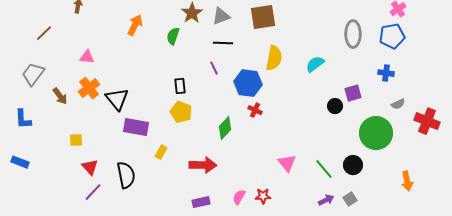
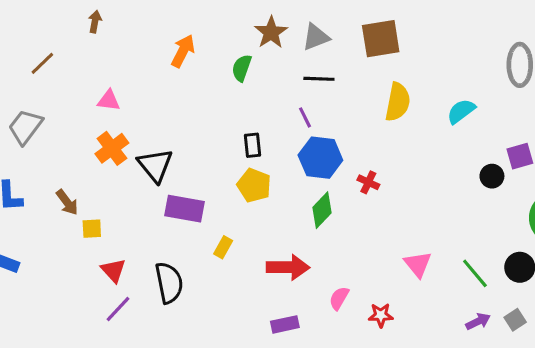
blue hexagon: (248, 83) -> (320, 158), moved
brown arrow: (60, 96) -> (67, 202), moved
pink semicircle: (239, 197) -> (339, 298), moved

